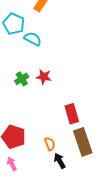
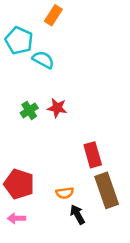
orange semicircle: (50, 144) -> (65, 193), turned 104
pink arrow: (12, 164) -> (17, 218), turned -64

